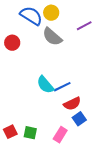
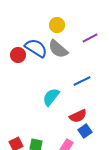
blue semicircle: (31, 16) -> (36, 48), moved
cyan semicircle: (45, 85) -> (51, 97), turned 78
blue line: (62, 87) -> (82, 81), moved

